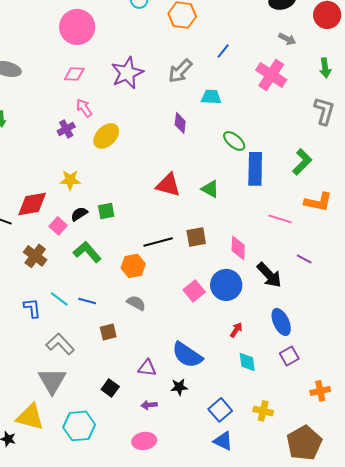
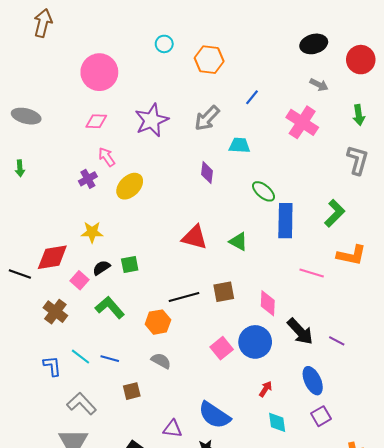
purple line: (304, 259) -> (337, 341), moved

